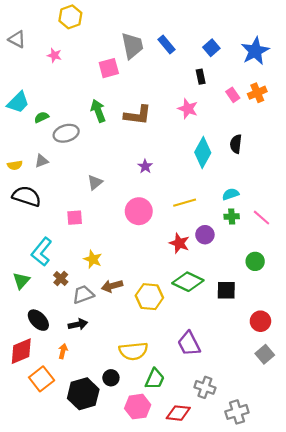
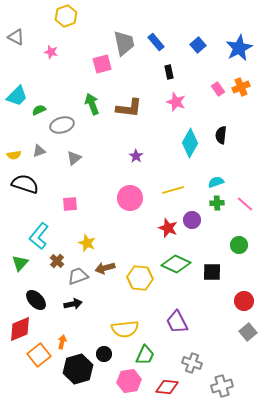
black rectangle: (201, 77) -> (169, 72), moved
gray triangle: (95, 182) -> (74, 158), moved
orange arrow: (63, 351) -> (62, 342), moved

